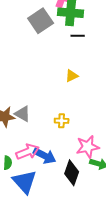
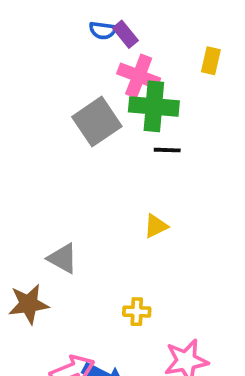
gray triangle: (23, 114) -> (63, 258), moved

